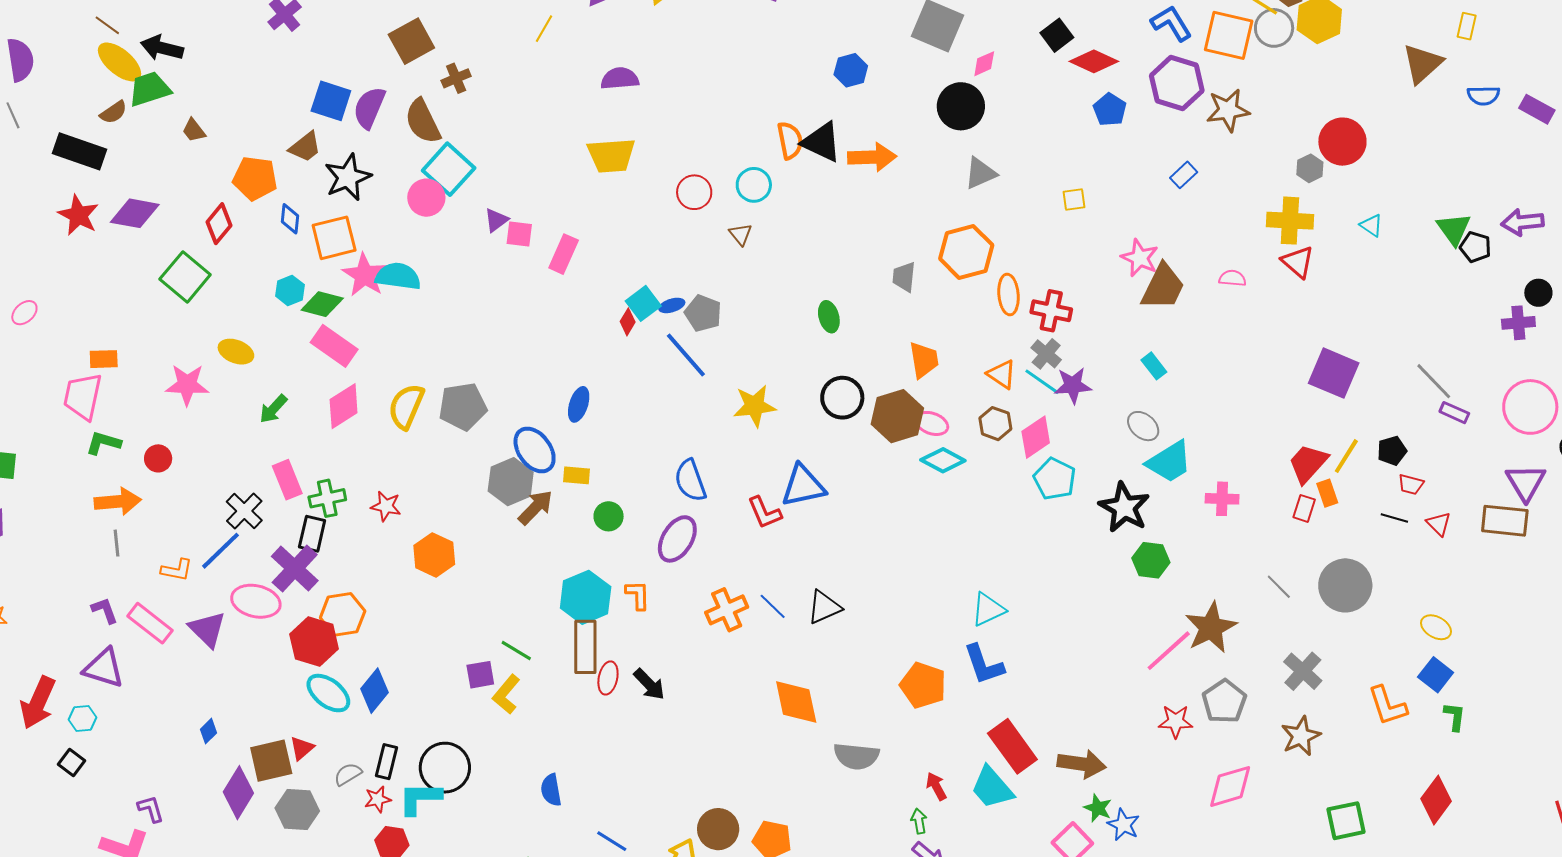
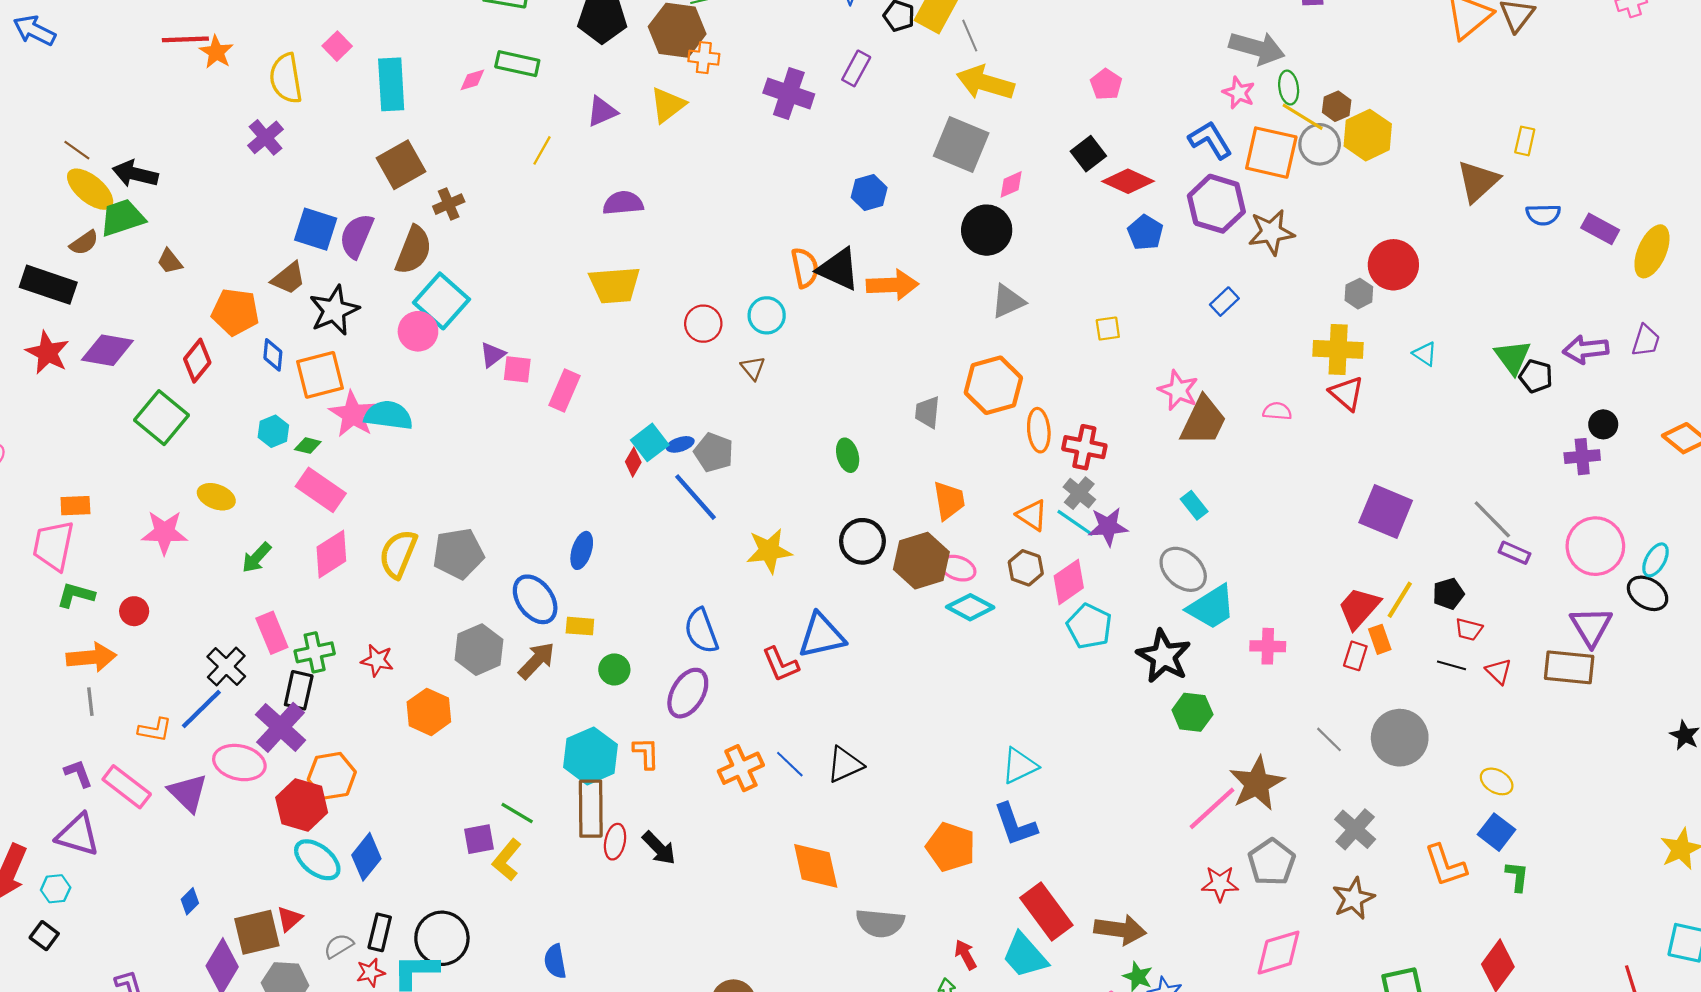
brown semicircle: (423, 121) -> (414, 250), turned -132
green diamond: (322, 304) -> (308, 446), size x0.6
gray ellipse: (1143, 426) -> (1183, 569), size x1.4
gray hexagon: (511, 482) -> (479, 650), moved

